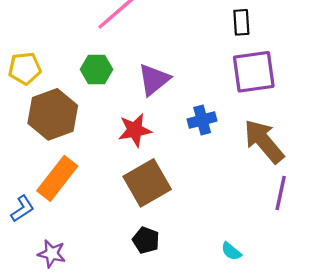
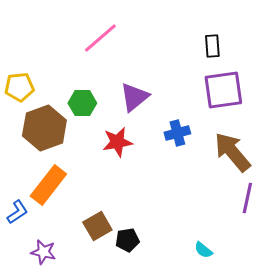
green hexagon: (97, 69) -> (82, 103), moved
brown square: (147, 183) -> (97, 226), moved, size x0.7
black pentagon: (146, 240) -> (127, 240), turned -30

